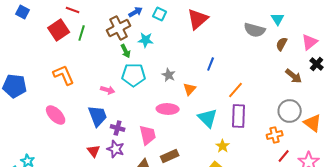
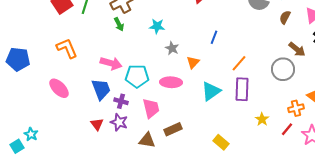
cyan star: (146, 40) -> (157, 26), moved
green arrow: (126, 51) -> (119, 24), moved
cyan pentagon: (134, 75) -> (137, 76), moved
pink arrow: (108, 90) -> (111, 63), size x1.5
gray circle: (290, 111) -> (283, 69), moved
cyan triangle: (208, 118) -> (211, 91), turned 40
orange cross: (275, 135) -> (296, 108), moved
yellow star: (223, 146) -> (262, 119), moved

